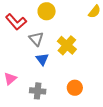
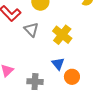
blue triangle: (42, 59) -> (58, 64), moved

